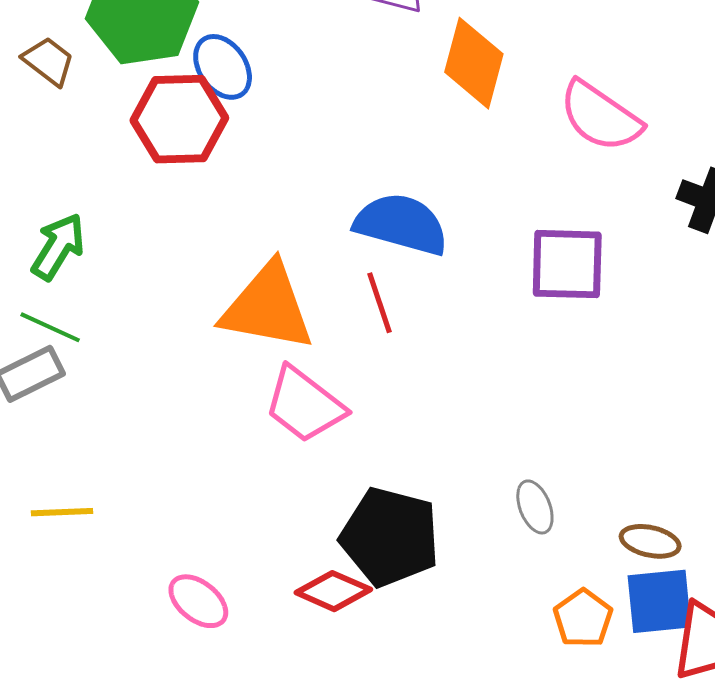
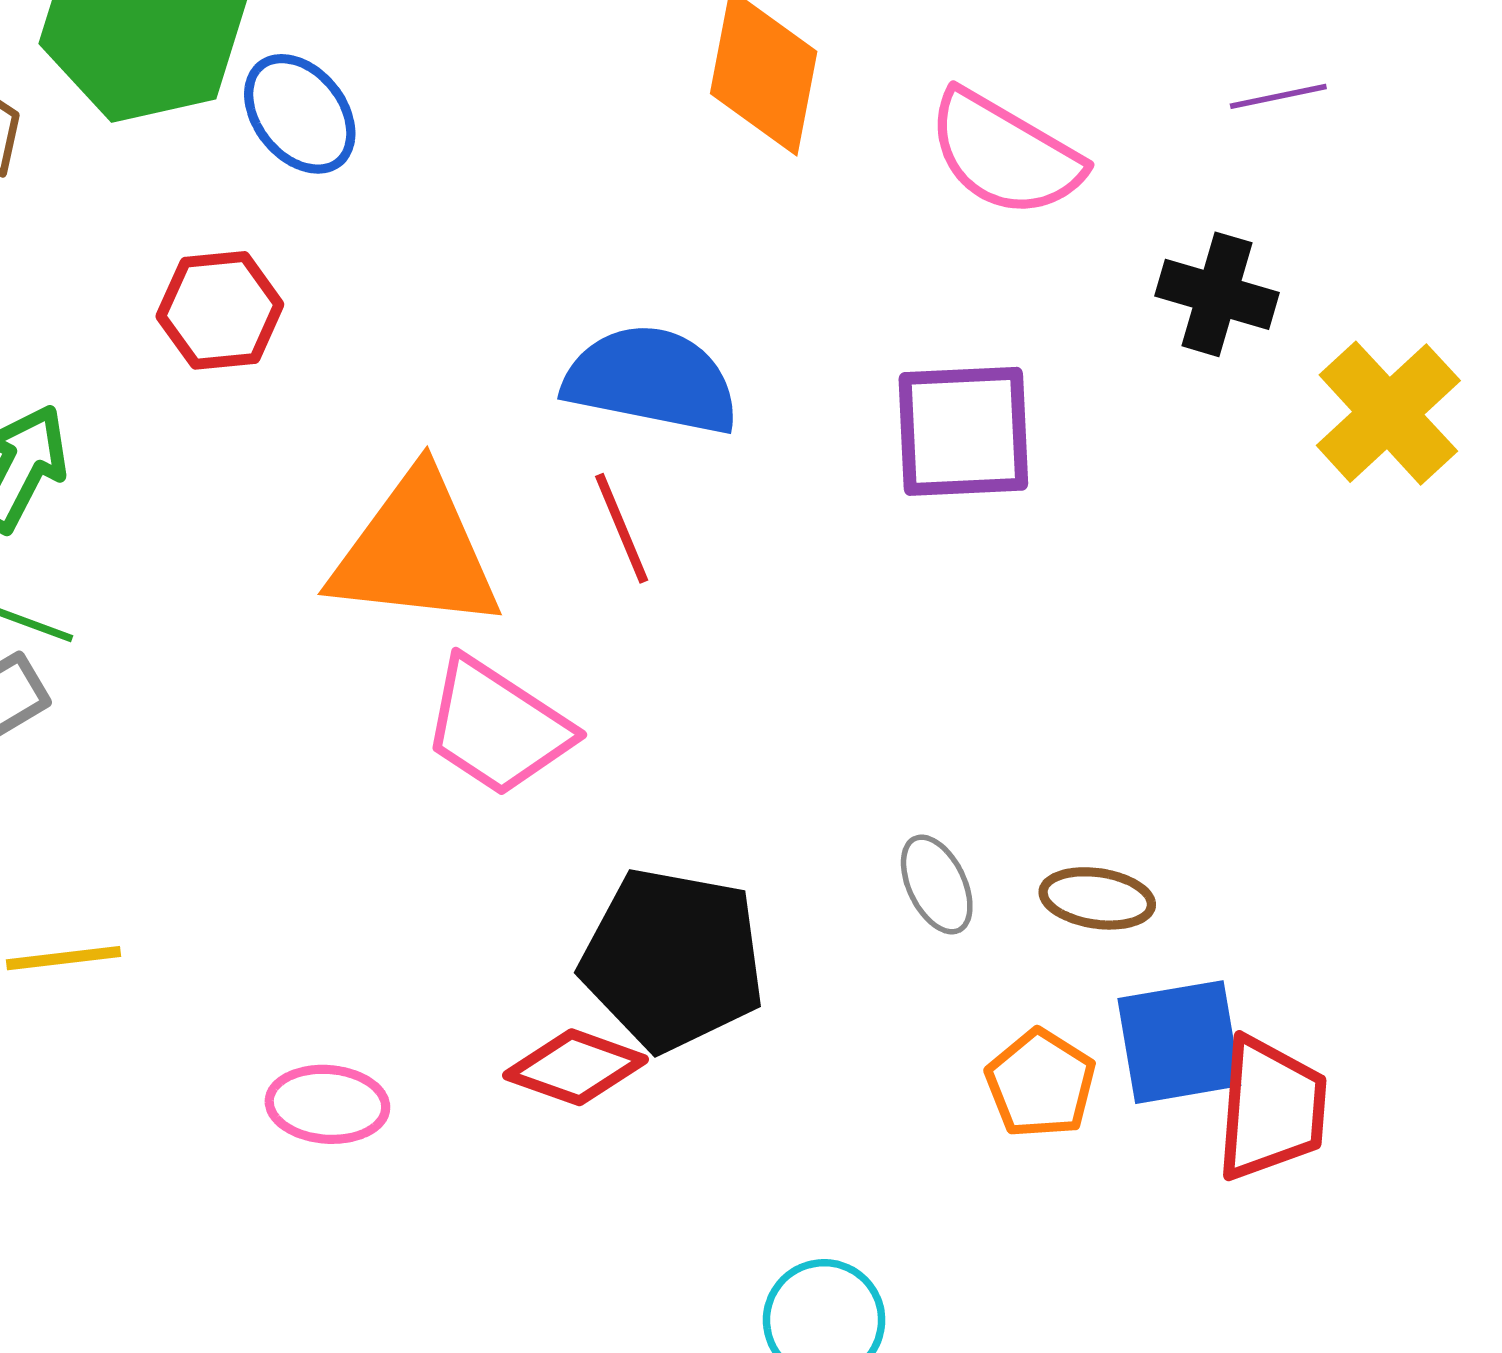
red hexagon: (179, 119) -> (220, 310), moved, size x0.7
brown ellipse: (650, 541) -> (1097, 898), moved
pink ellipse: (198, 601) -> (327, 1104), turned -30

